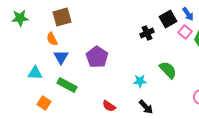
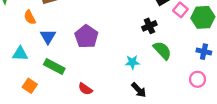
black cross: (147, 33) -> (149, 26), moved
orange semicircle: (52, 39) -> (30, 17), moved
red semicircle: (109, 106) -> (85, 89), moved

